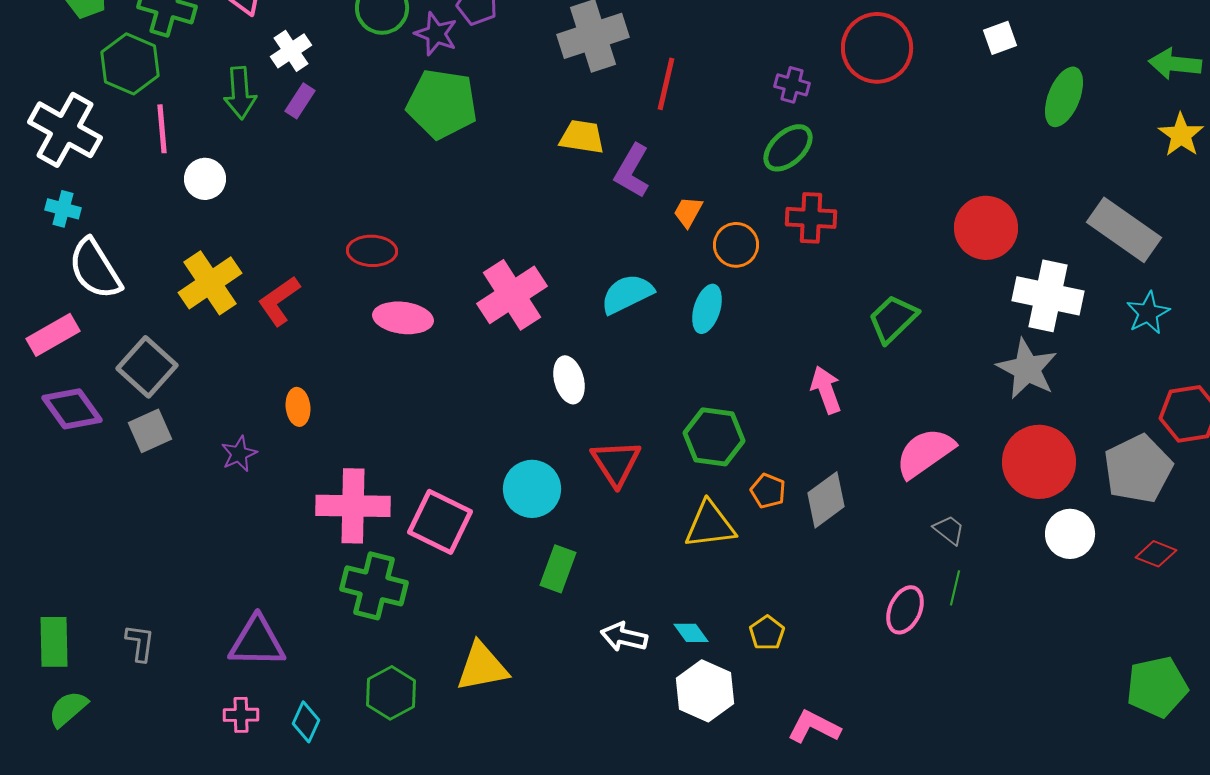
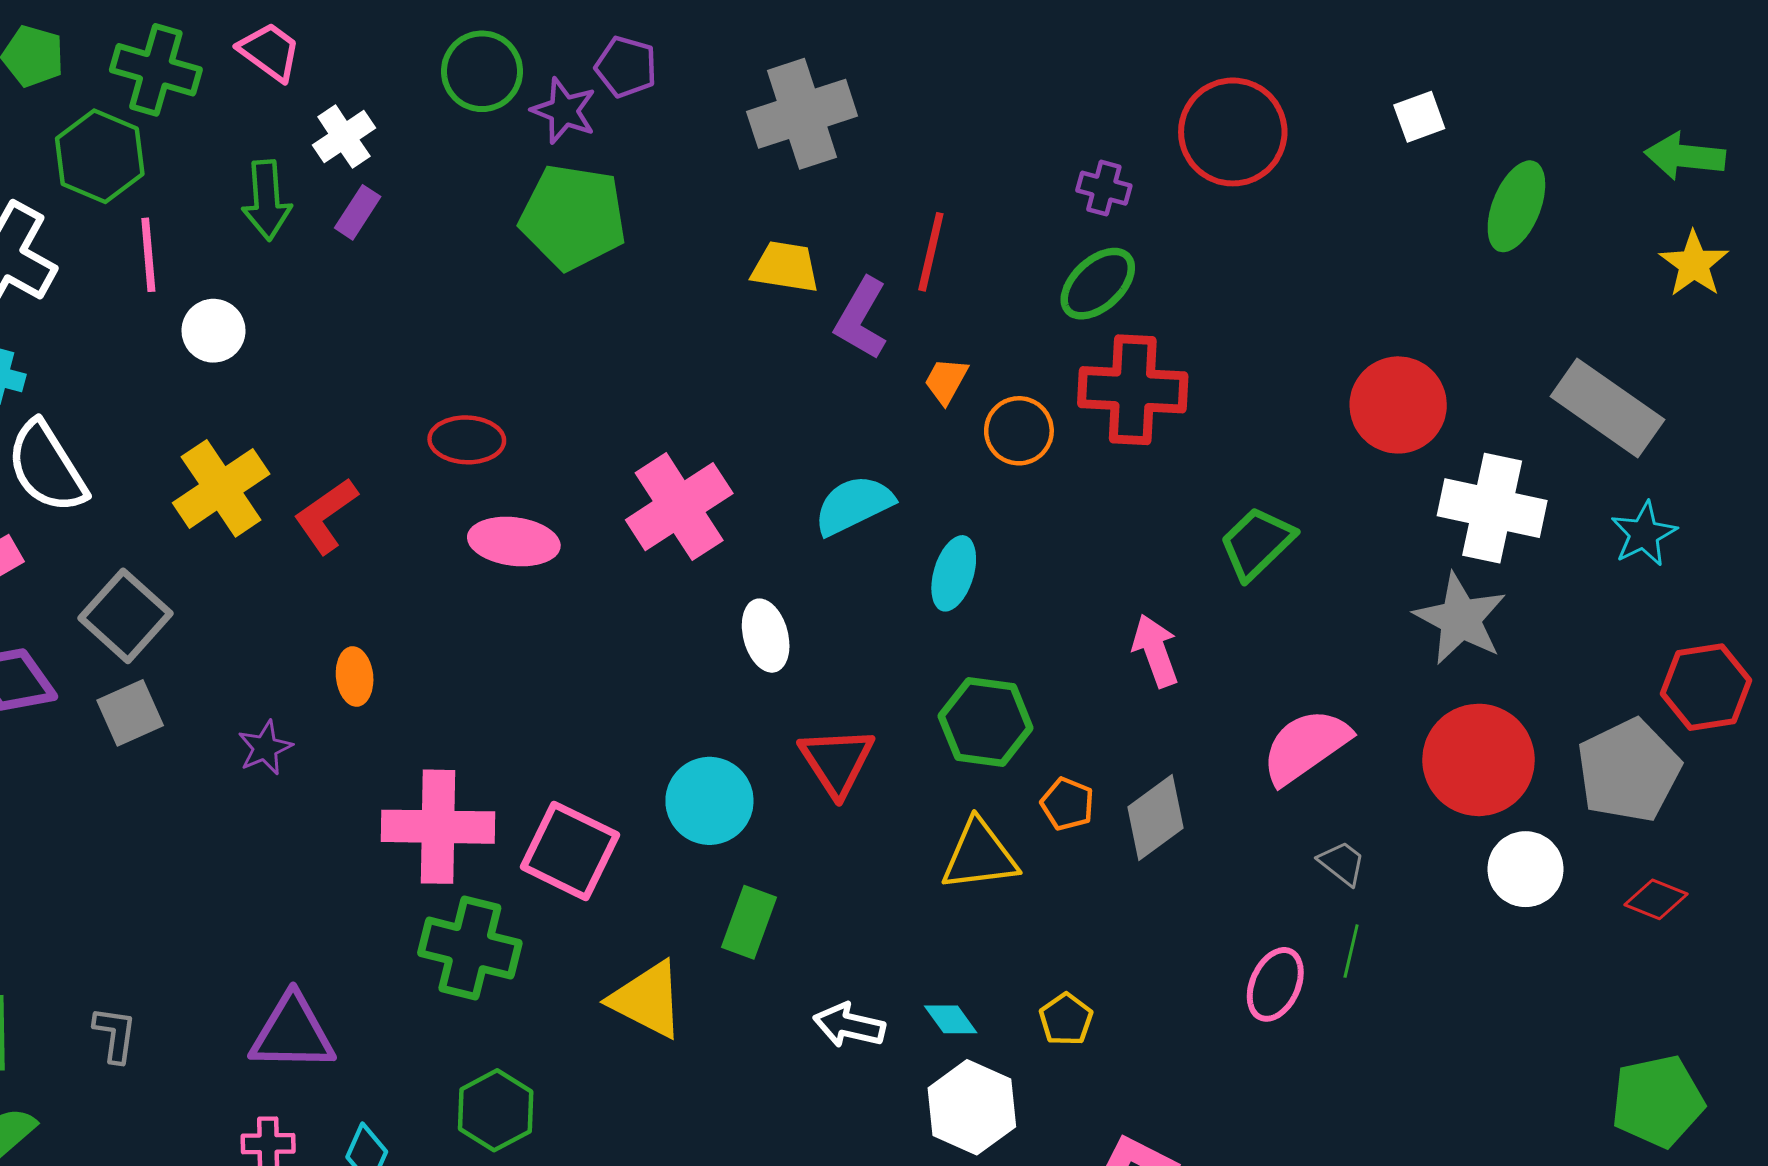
red line: (666, 84) -> (931, 252), moved
red cross: (811, 218) -> (1133, 390), size x1.4
cyan ellipse: (707, 309) -> (954, 573), moved
yellow triangle: (482, 667) -> (647, 1000), moved, turned 38

